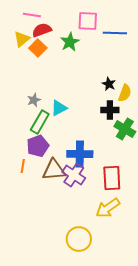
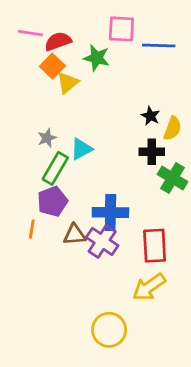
pink line: (32, 15) -> (30, 33), moved
yellow triangle: (22, 39) -> (68, 83), moved
green star: (70, 42) -> (97, 58), turned -30
brown triangle: (54, 170) -> (75, 235), size x0.7

